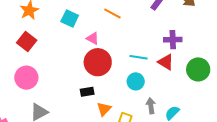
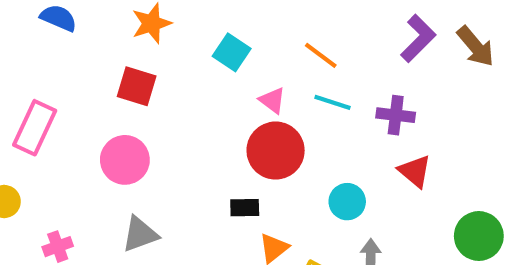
purple cross: (173, 40) -> (396, 115), moved
red square: (27, 42) -> (137, 86), turned -30
cyan line: (139, 57) -> (333, 102), moved
green circle: (198, 69) -> (479, 236), moved

